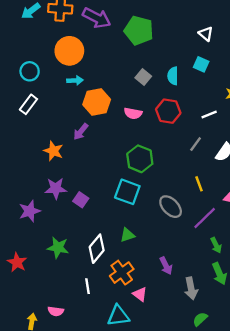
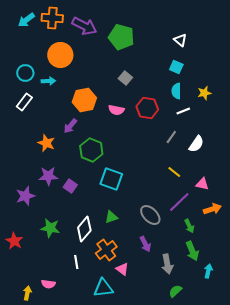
cyan semicircle: (173, 76) -> (176, 91), moved
cyan arrow: (75, 80) -> (48, 81), moved
green hexagon: (140, 159) -> (91, 150), moved
yellow line: (199, 184) -> (174, 172), turned -32
gray ellipse: (171, 207) -> (150, 215), moved

